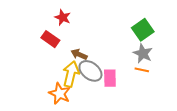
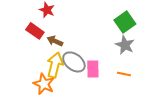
brown arrow: (79, 54) -> (55, 41), moved
orange line: (142, 70) -> (124, 74), moved

